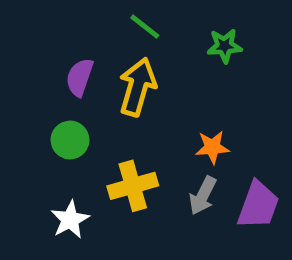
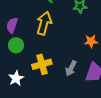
purple semicircle: (80, 77) -> (12, 25), moved
orange star: (212, 147) -> (91, 41), moved

